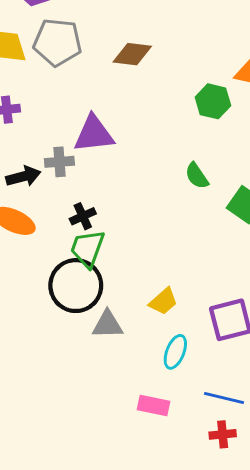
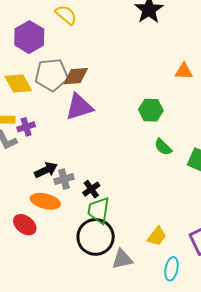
brown diamond: (132, 54) -> (76, 76), moved
green hexagon: (213, 101) -> (151, 110), moved
purple triangle: (94, 134) -> (79, 107), moved
gray cross: (59, 162) -> (64, 179), moved

